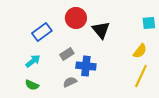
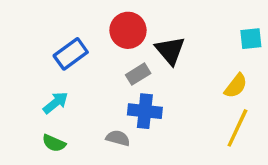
gray rectangle: (67, 54) -> (138, 74), moved
gray semicircle: (70, 82) -> (118, 138), turned 40

